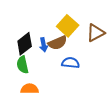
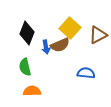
black diamond: (25, 44) -> (27, 33), moved, turned -30
blue semicircle: (71, 63) -> (86, 73), moved

